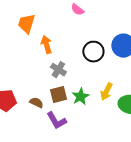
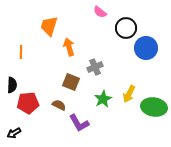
black circle: (93, 52) -> (126, 28), moved
gray cross: (58, 70) -> (95, 67), moved, turned 35
brown square: (58, 95) -> (71, 82), moved, turned 36

